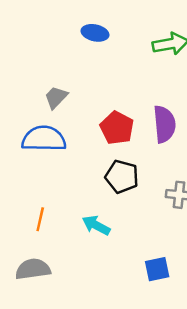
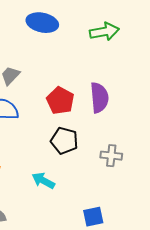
blue ellipse: (95, 33) -> (42, 23), size x1.4

